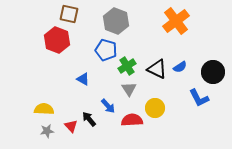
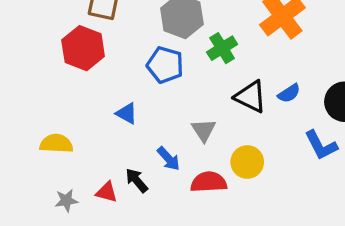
green cross: (127, 66) -> (222, 48), moved
yellow semicircle: (44, 109) -> (56, 144), moved
red triangle: (71, 126) -> (107, 192), turned -32

